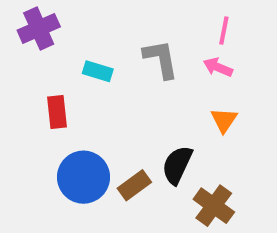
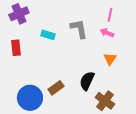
red rectangle: (57, 112) -> (16, 48), moved
blue circle: (83, 177) -> (30, 98), moved
brown rectangle: (134, 185) -> (56, 88), moved

